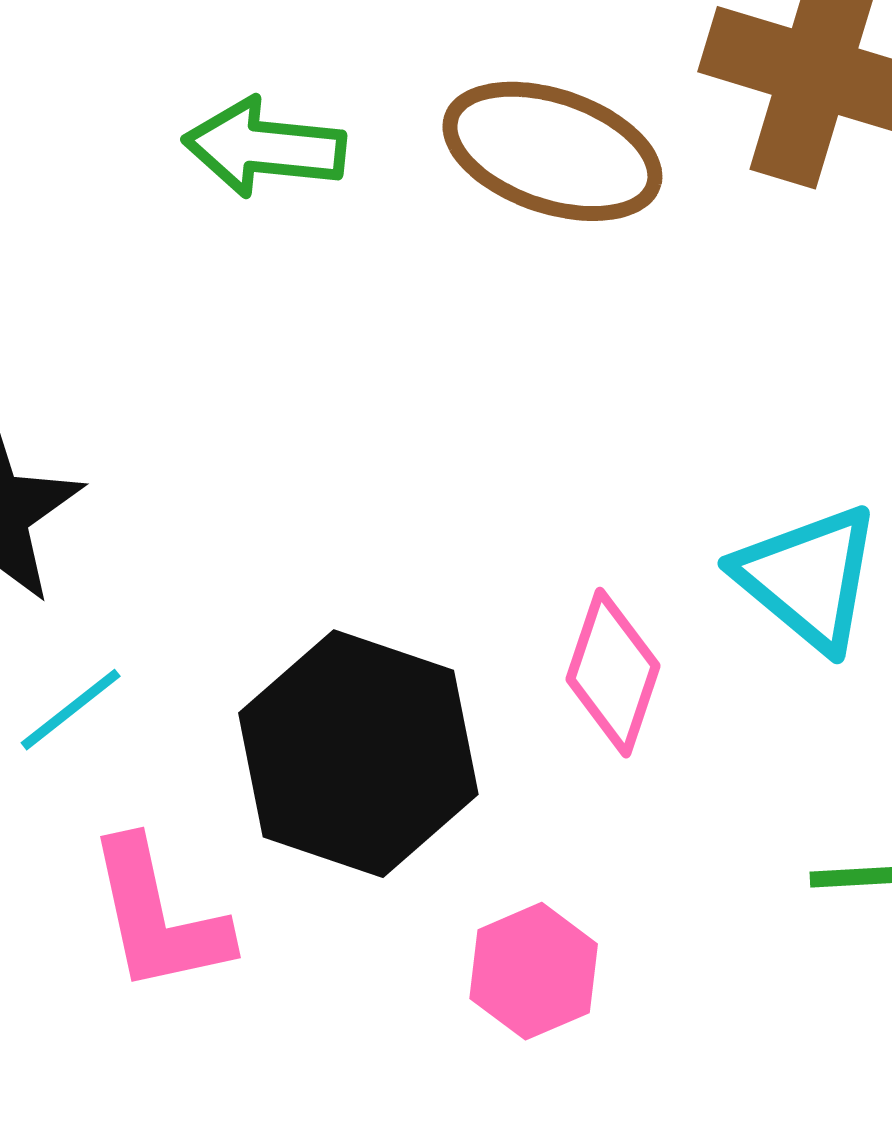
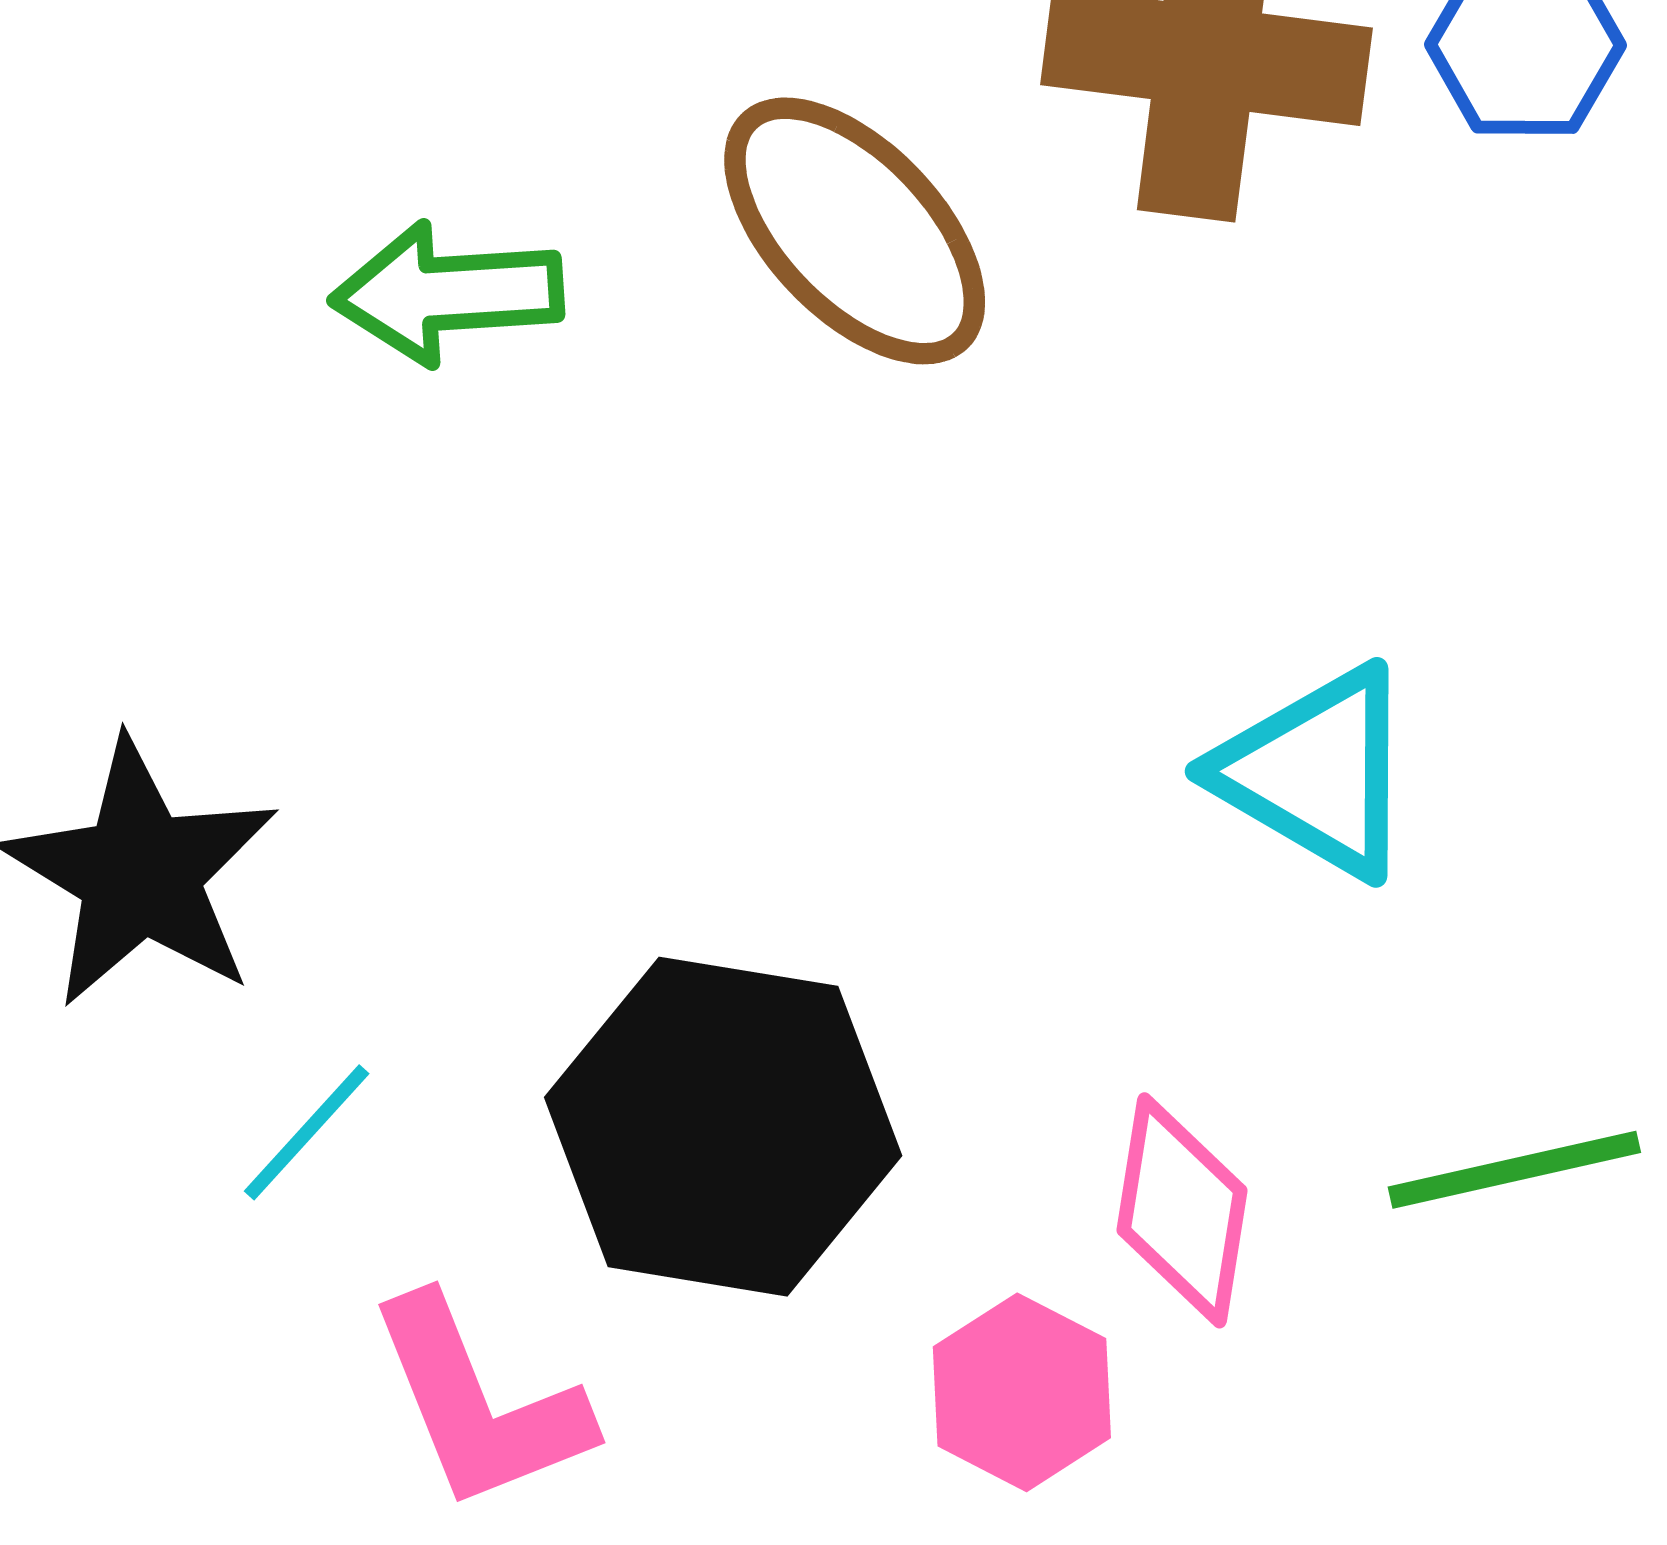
brown ellipse: (552, 151) -> (855, 231), turned 37
pink diamond: (613, 673) -> (1182, 1210), moved

